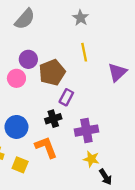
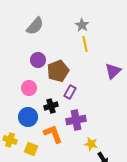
yellow line: (84, 52) -> (85, 44), moved
pink circle: (16, 78) -> (29, 88), moved
black cross: (53, 119) -> (51, 106), moved
purple cross: (86, 131) -> (76, 120), moved

